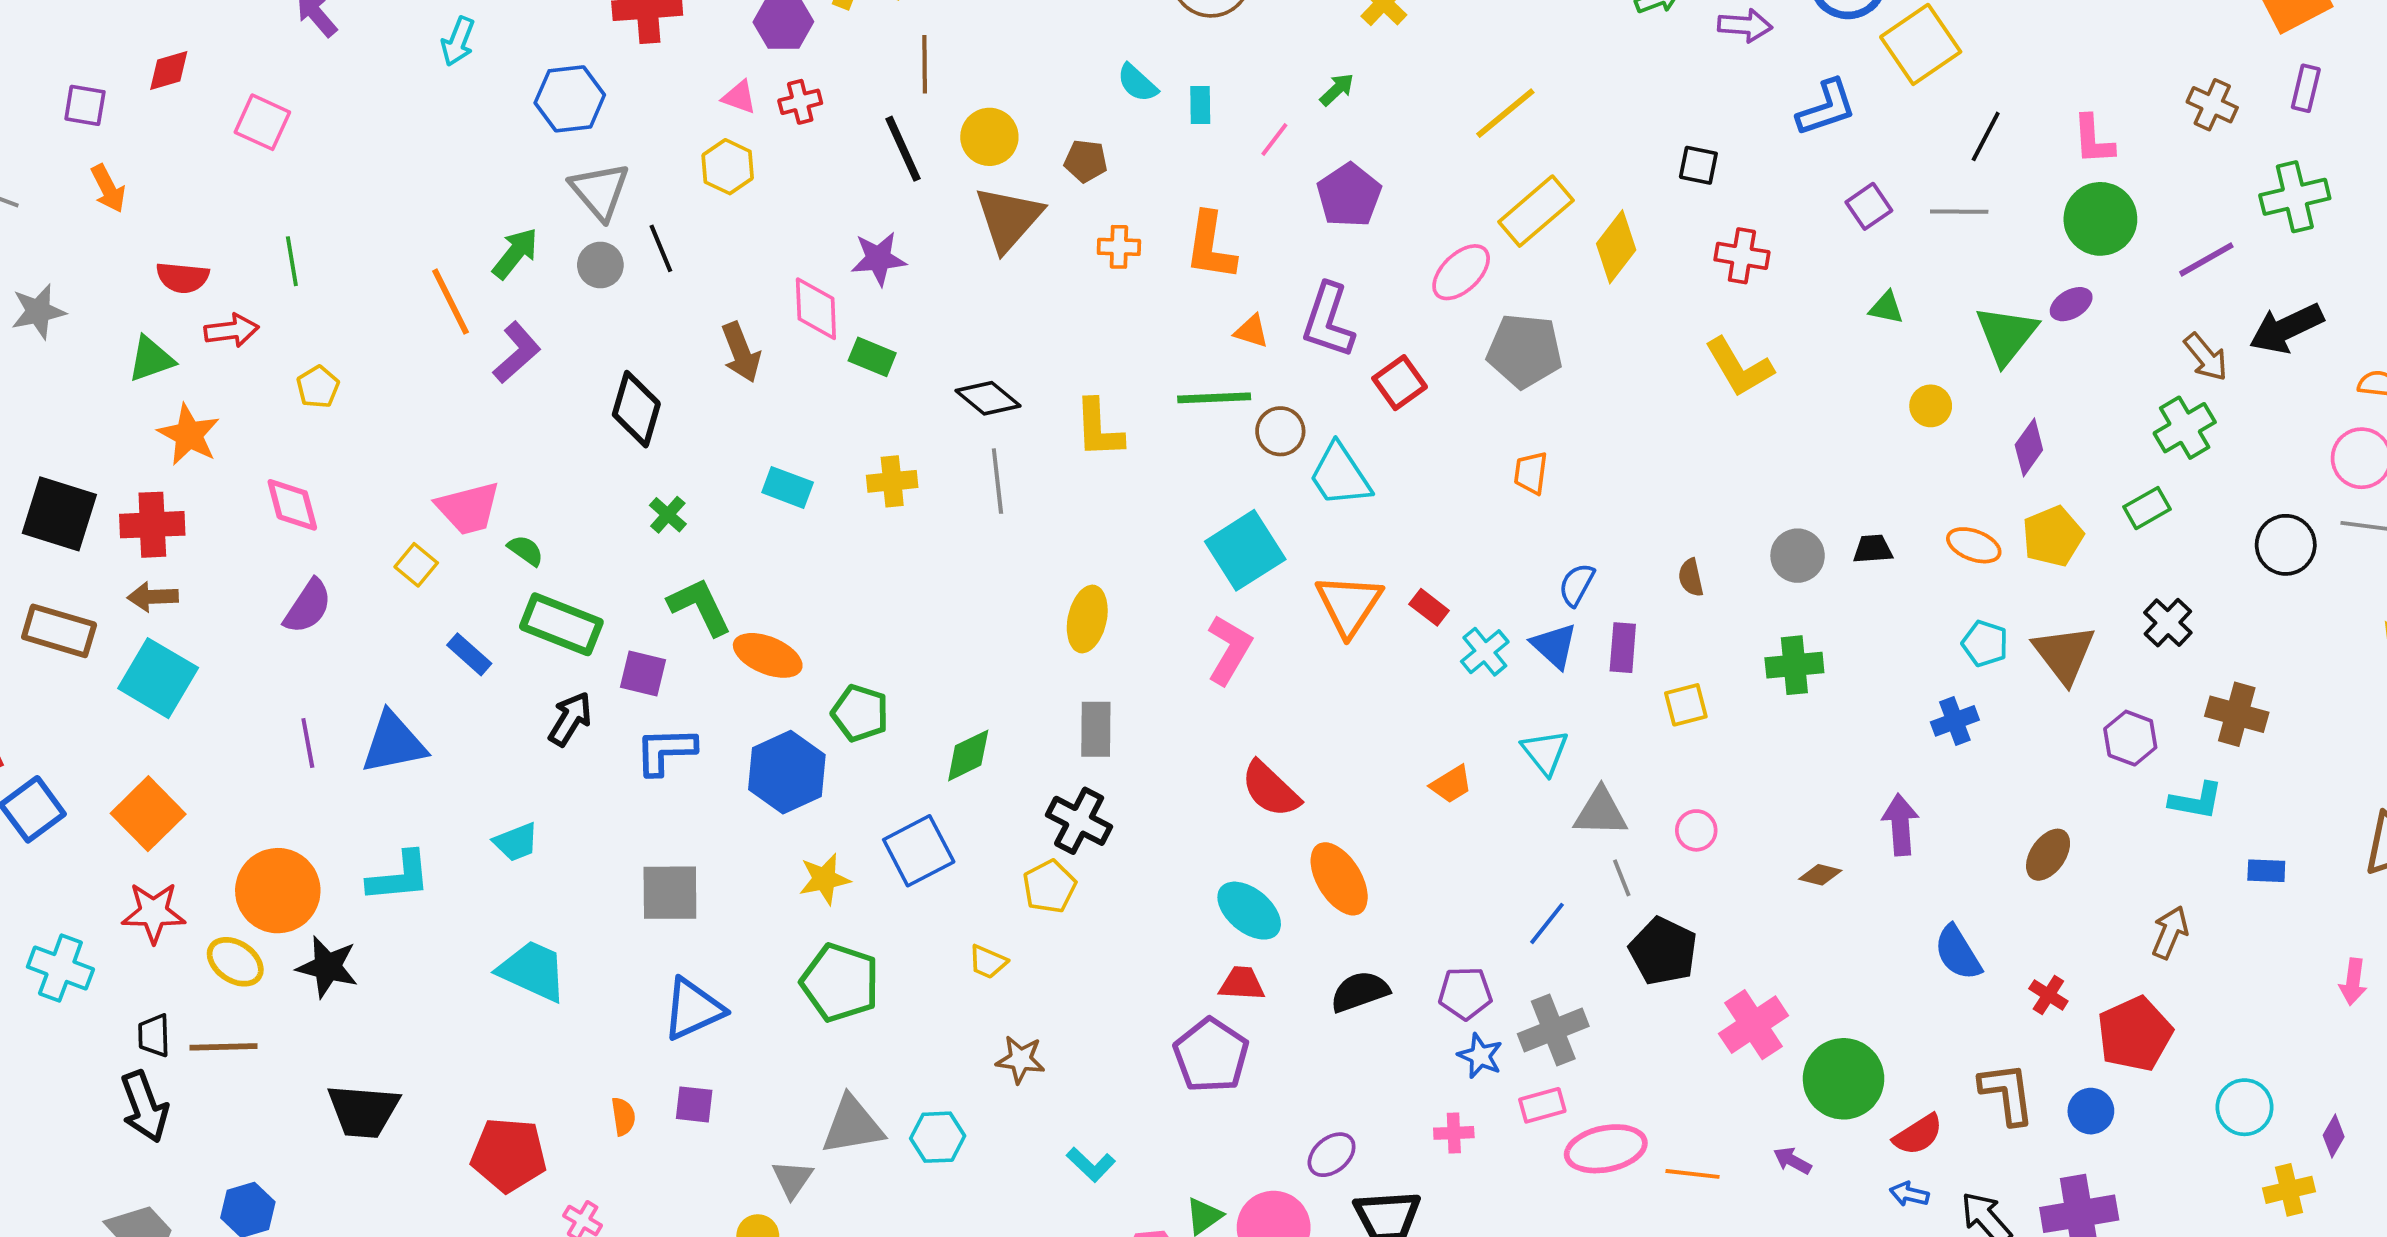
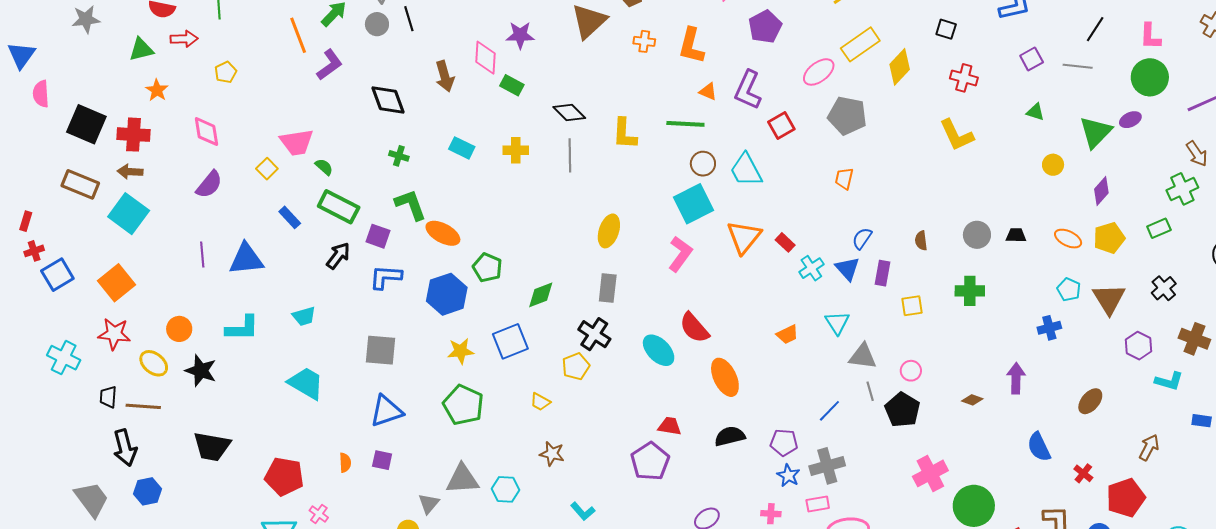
black diamond: (636, 409) -> (388, 100), turned -42
brown circle: (1280, 431) -> (703, 164), moved
orange star: (189, 435) -> (157, 90), size x0.7
green cross: (668, 515) -> (399, 156), turned -30
orange circle: (278, 891) -> (179, 329), size x0.6
cyan ellipse: (1249, 911) -> (659, 350), moved
black pentagon: (1663, 951) -> (902, 410), moved
black arrow: (144, 1107) -> (125, 448), moved

